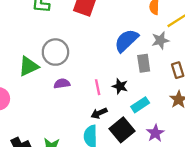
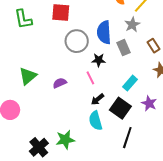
blue semicircle: (126, 41) -> (104, 32), turned -35
gray circle: (55, 52) -> (77, 41), moved
black star: (120, 86) -> (99, 60), moved

